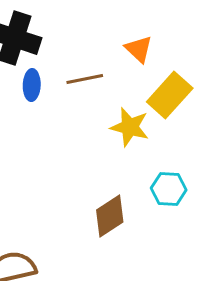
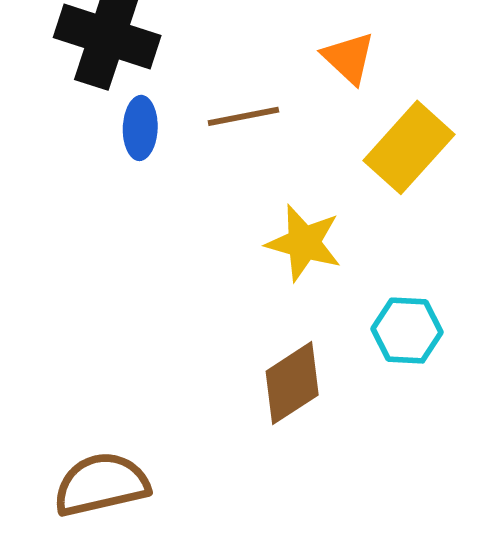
yellow star: (130, 127) -> (304, 243), moved

